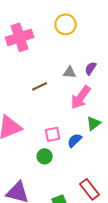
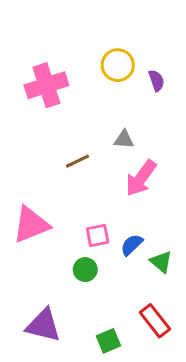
purple semicircle: (91, 68) -> (156, 81), moved, turned 128
green triangle: (94, 123) -> (161, 262), moved, turned -42

